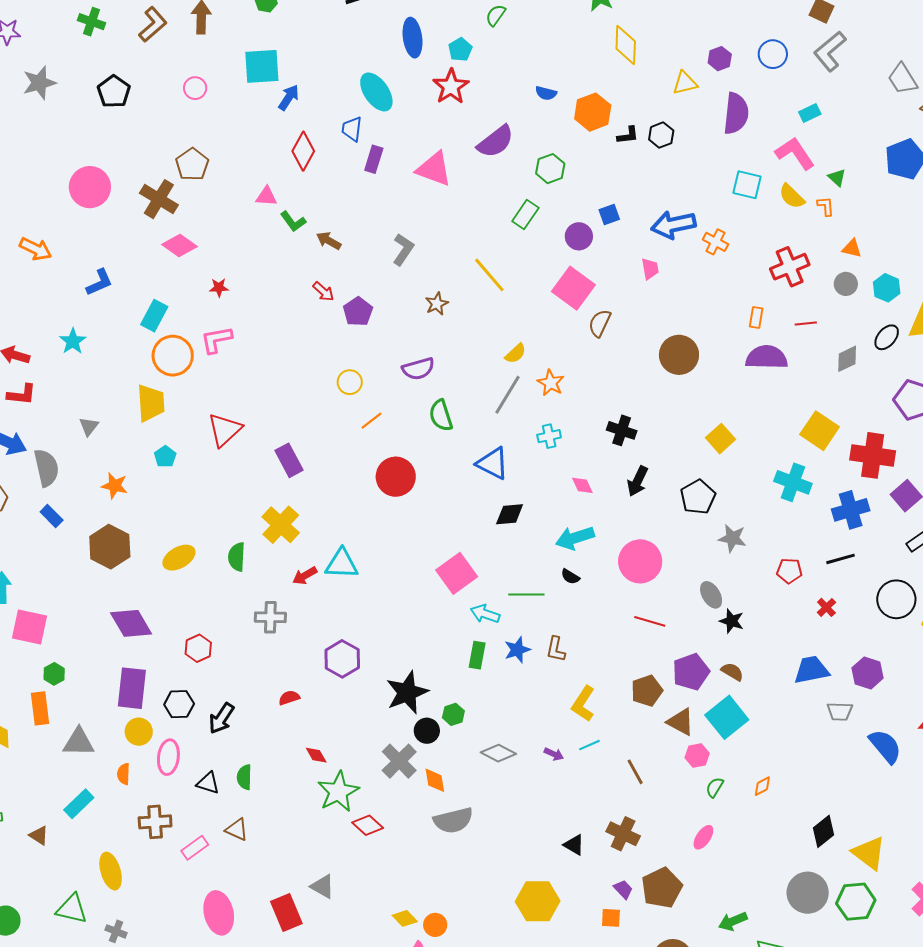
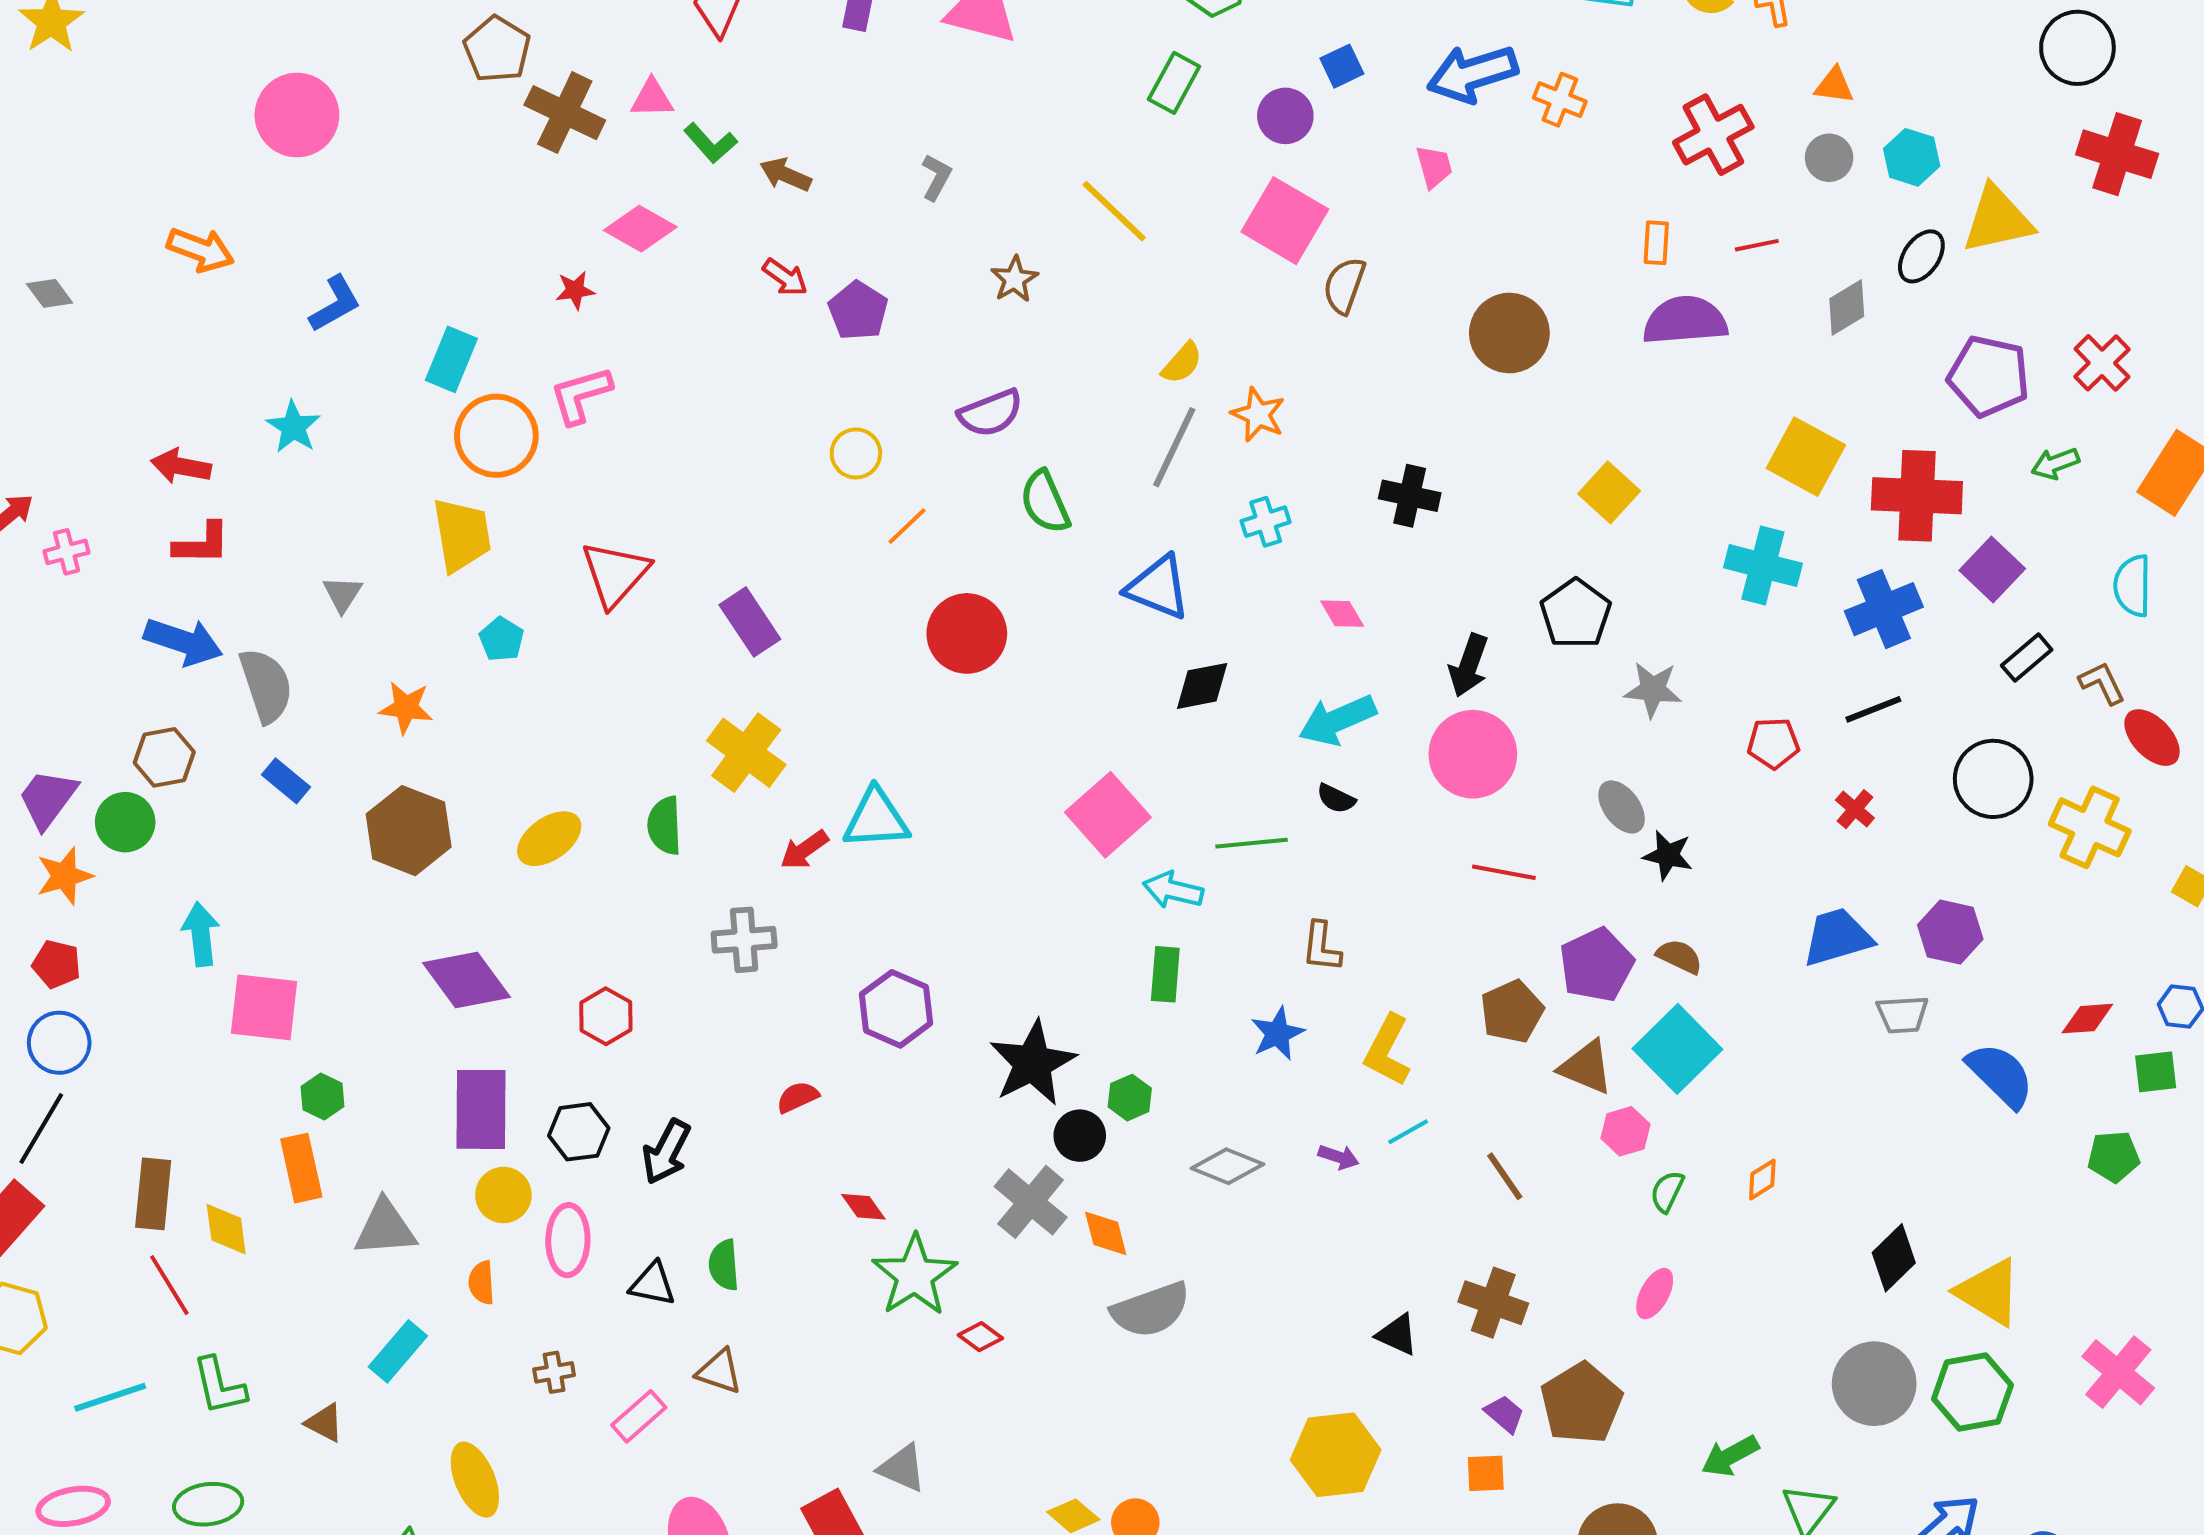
brown cross: (159, 199) -> (565, 113), moved
pink diamond: (179, 245) -> (640, 229), moved
gray L-shape: (403, 249) -> (936, 177), size x0.7
black arrow: (638, 481) -> (1469, 665), moved
blue star: (517, 650) -> (1277, 1034), moved
brown cross: (155, 822) -> (554, 1372), size x0.6
red diamond: (368, 825) -> (980, 1337), size x0.7

